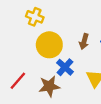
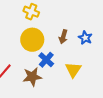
yellow cross: (35, 17) -> (31, 12), moved

